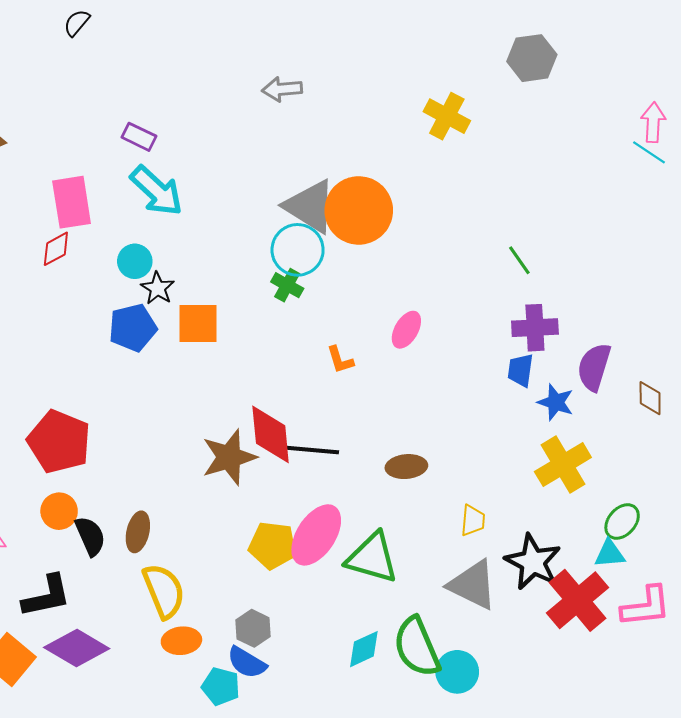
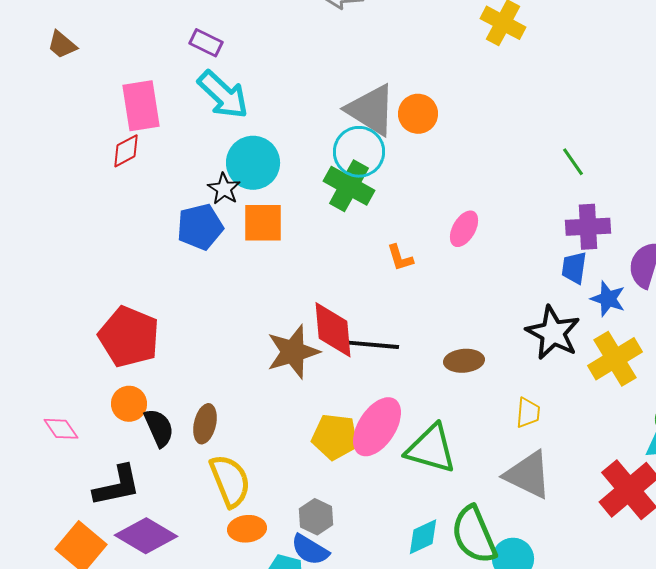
orange circle: (359, 210) -> (418, 114), size x0.6
cyan circle: (135, 261) -> (253, 163), moved, size x1.6
green cross: (287, 285) -> (349, 186), size x1.6
black star: (533, 562) -> (553, 333), moved

